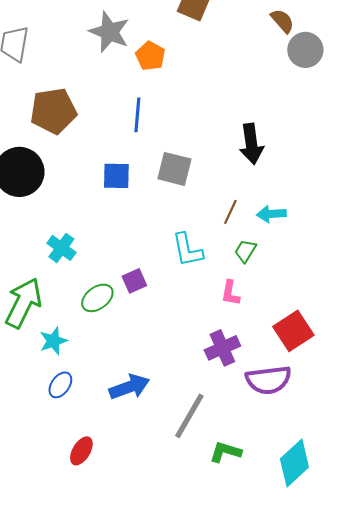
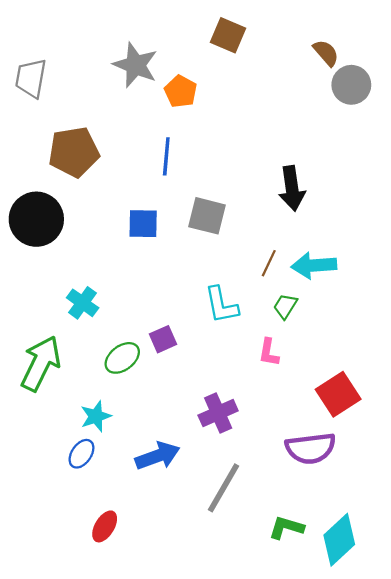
cyan arrow: (271, 214) -> (314, 265), size x1.4
cyan star: (53, 341) -> (96, 416), moved
purple cross: (222, 348) -> (218, 413), moved
green L-shape: (225, 452) -> (286, 528), moved

